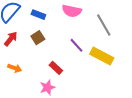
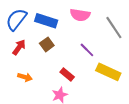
blue rectangle: (38, 15) -> (46, 21), size x1.5
yellow rectangle: (102, 56) -> (108, 72), moved

